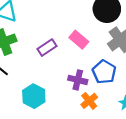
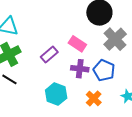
purple cross: (78, 80) -> (80, 69), moved
cyan hexagon: (34, 96) -> (56, 94), moved

